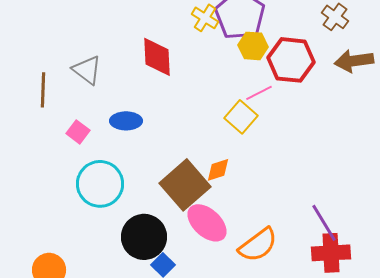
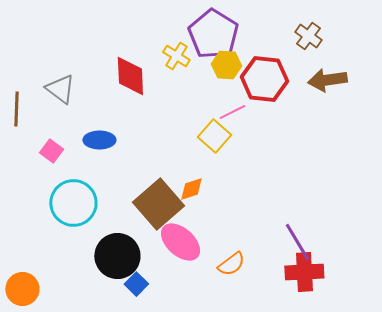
yellow cross: (205, 18) -> (176, 56), moved
orange semicircle: (258, 245) -> (231, 264), size x0.7

